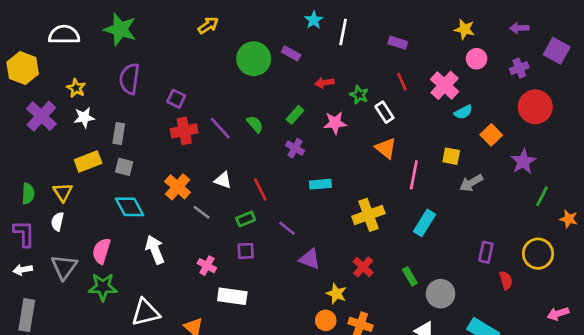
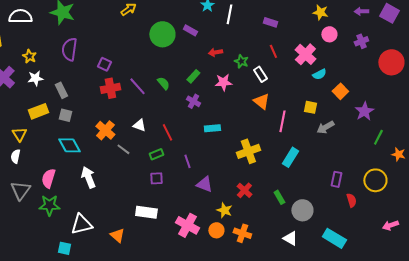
purple square: (557, 51) -> (389, 13), moved
red circle: (535, 107) -> (391, 62), moved
gray rectangle: (119, 133) -> (61, 90), turned -35
purple line: (287, 228) -> (187, 161), turned 32
pink cross: (207, 266) -> (187, 225), moved, size x1.6

